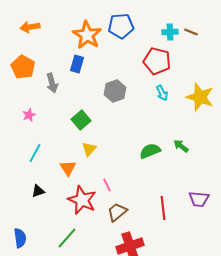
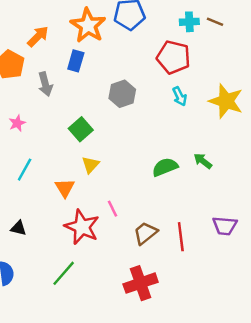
orange arrow: (30, 27) -> (38, 36), moved, turned 144
black triangle: (38, 191) -> (18, 228), moved, turned 32
brown trapezoid: (117, 212) -> (145, 233), moved

